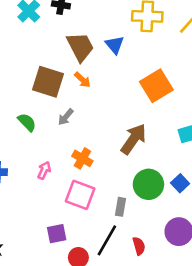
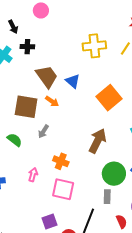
blue triangle: (115, 45) -> (73, 81), moved
gray rectangle: (121, 207) -> (107, 197), moved
red semicircle: (139, 246) -> (122, 222), moved

